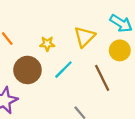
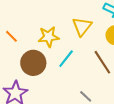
yellow star: (47, 44) -> (49, 37), size x1.5

